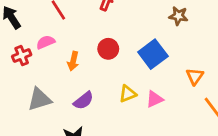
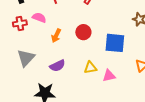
pink semicircle: (46, 42) -> (39, 18), turned 32
blue square: (153, 54) -> (115, 43), turned 30
gray triangle: (39, 99) -> (26, 58), turned -42

